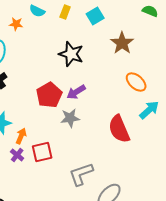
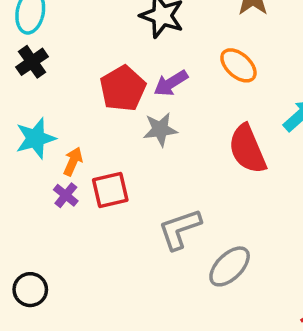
orange ellipse: (136, 82) -> (238, 65), moved

